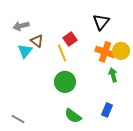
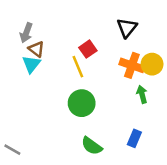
gray arrow: (21, 26) -> (26, 33), turned -56
brown triangle: (37, 41) -> (36, 49), moved
gray line: (18, 119) -> (12, 150), moved

